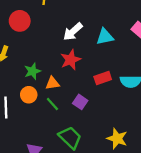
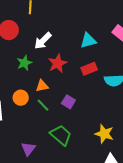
white arrow: (73, 32) -> (43, 41), moved
green star: (32, 71) -> (24, 63), moved
red rectangle: (103, 78) -> (89, 69), moved

